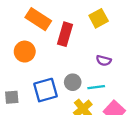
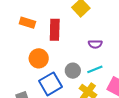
orange rectangle: (38, 19) -> (27, 23), size x0.7
orange circle: (25, 52) -> (39, 58), moved

